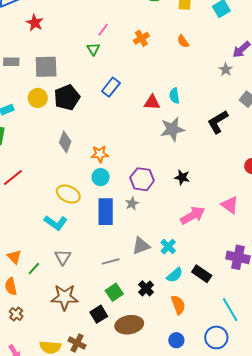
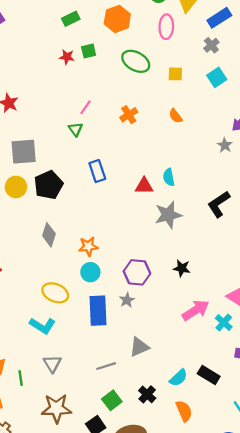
blue rectangle: (111, 87) -> (97, 171), turned -54
cyan cross: (168, 247) -> (224, 323), moved
green line: (34, 269) -> (21, 378), turned -48

